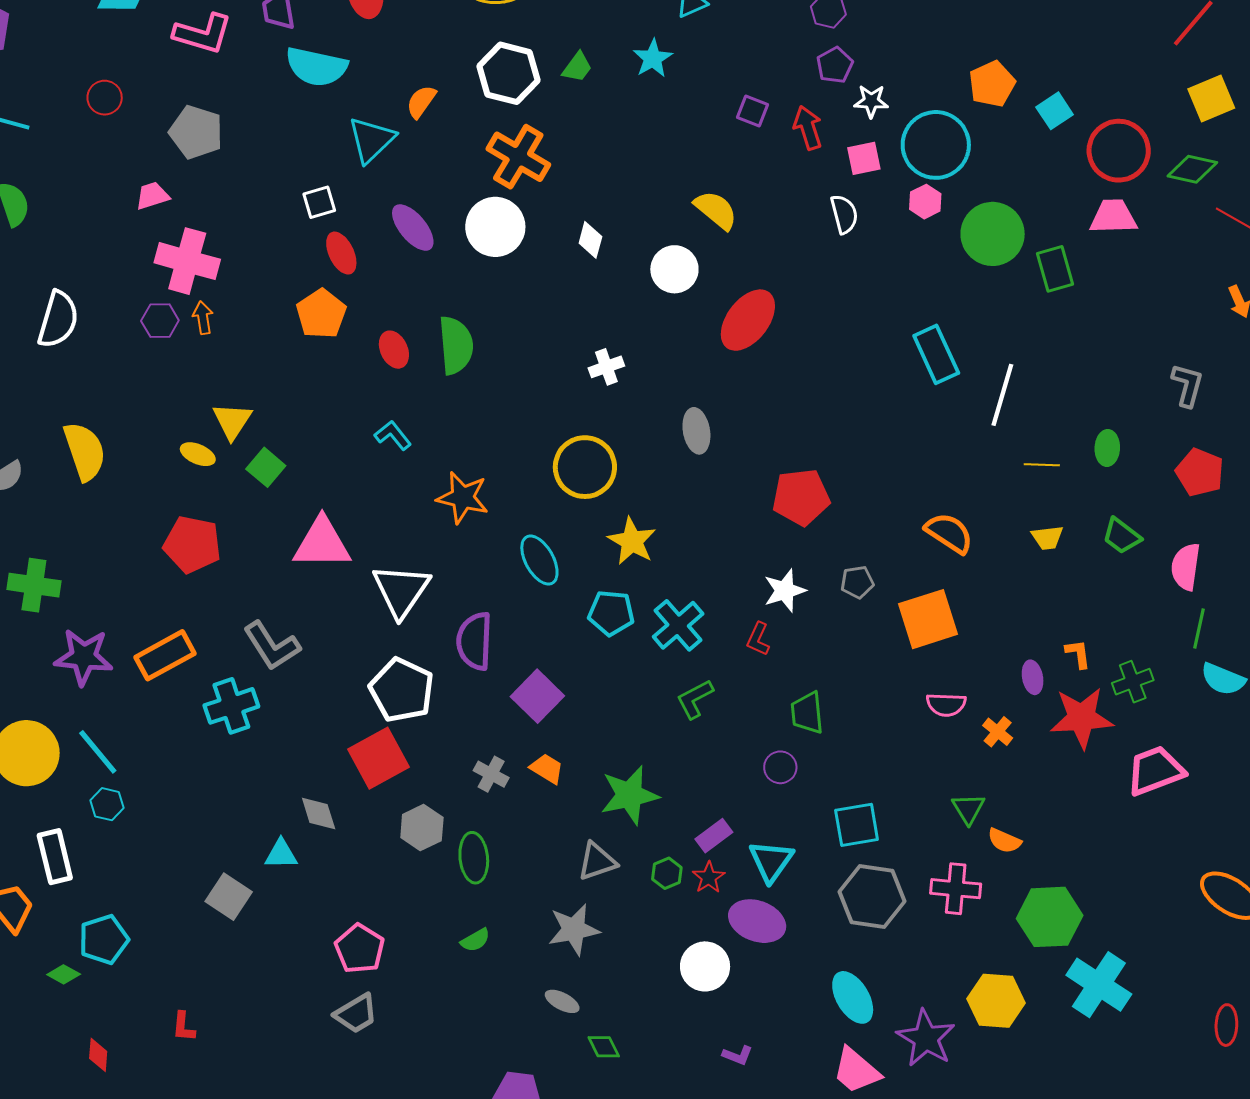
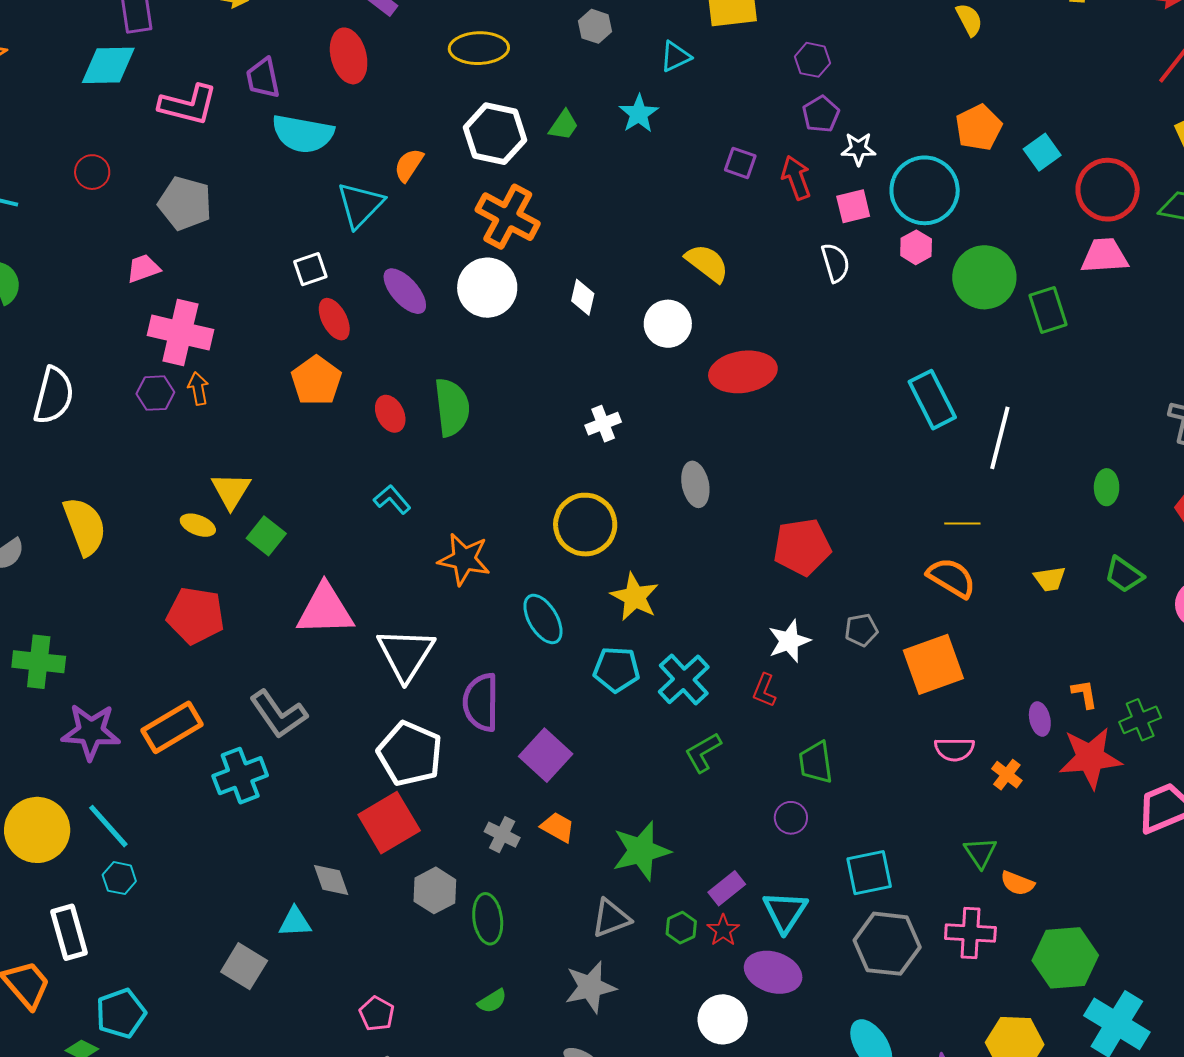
red ellipse: (748, 320) -> (743, 372), turned 46
yellow line: (1042, 465) -> (962, 523), moved
pink pentagon: (360, 949) -> (377, 1014), size x0.7

